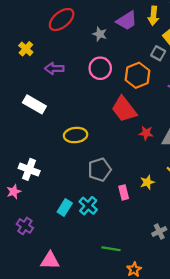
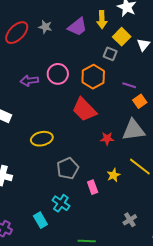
gray star: (100, 34) -> (45, 27), moved
purple arrow: (54, 68) -> (29, 81), moved
red star: (146, 133) -> (107, 139), moved
cyan rectangle: (65, 207) -> (40, 220), moved, turned -56

